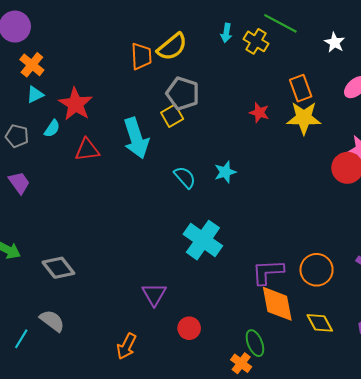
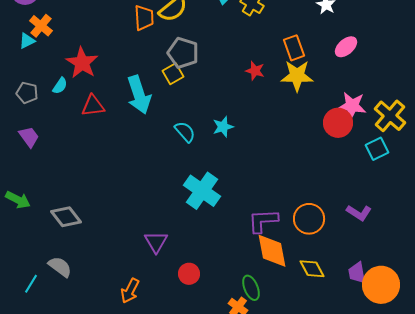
cyan triangle: (35, 95) -> (27, 41), moved

